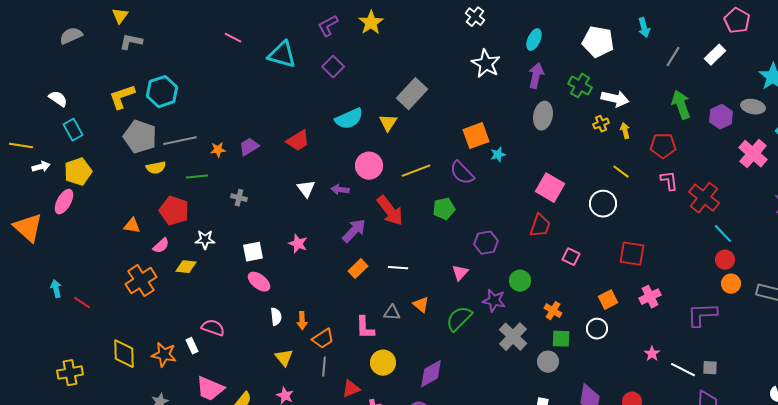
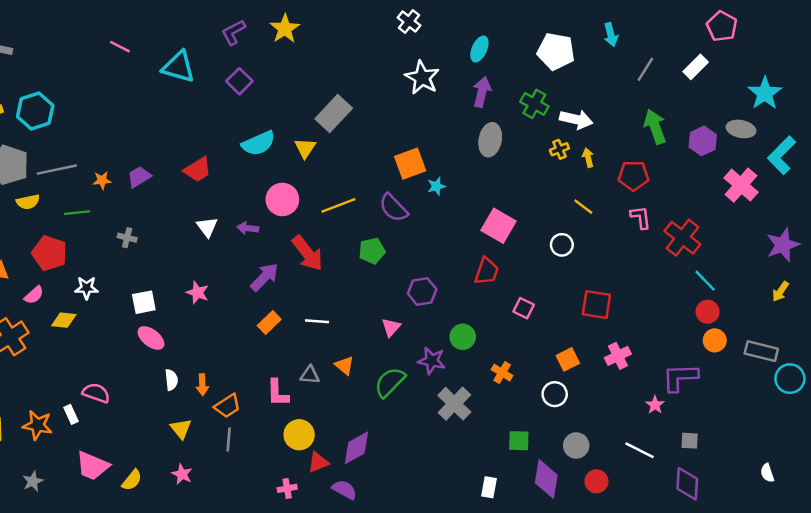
white circle: (603, 204) -> (562, 245), size x0.7
green square: (561, 339) -> (519, 441), moved
pink star: (652, 354) -> (655, 405), moved
gray circle: (548, 362) -> (576, 445), moved
white line: (683, 370) -> (639, 450), moved
red triangle: (351, 389) -> (318, 462), moved

